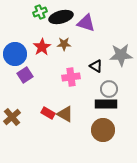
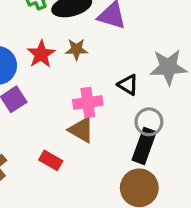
black rectangle: (106, 104) -> (144, 146), turned -70
brown triangle: (65, 114) -> (81, 130), moved

